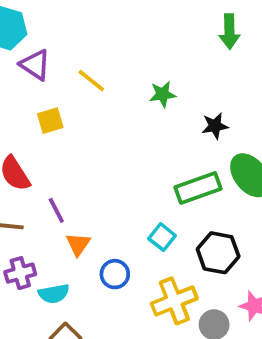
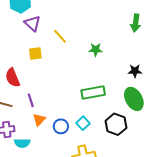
black star: (215, 126) -> (135, 71), moved
green rectangle: (198, 188) -> (93, 92), moved
black hexagon: (218, 253) -> (116, 124), moved
blue circle: (115, 274) -> (61, 126), moved

